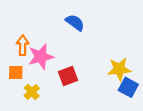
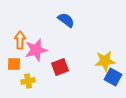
yellow cross: (32, 92) -> (28, 81), turned 32

